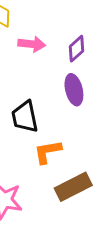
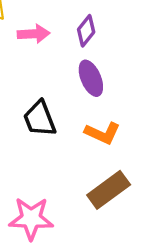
orange L-shape: (48, 152) -> (103, 133), moved, turned -136

